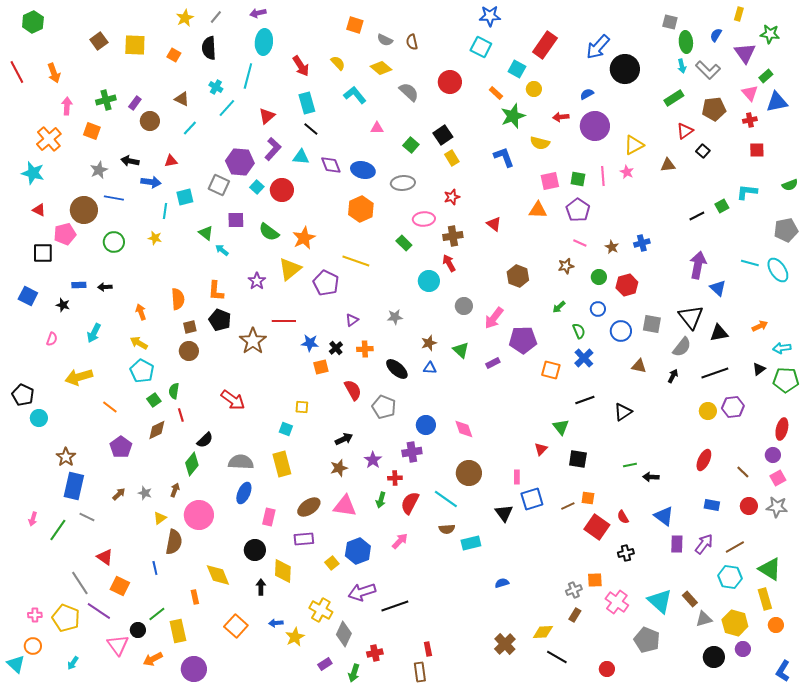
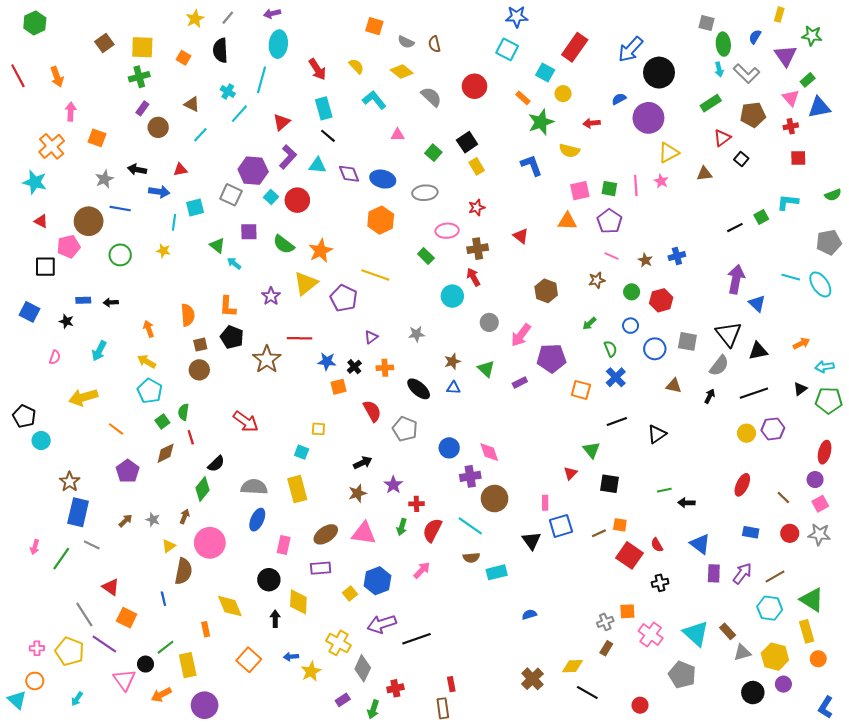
green cross: (106, 100) -> (139, 77), moved
purple circle: (595, 126) -> (648, 118), moved
purple cross: (412, 452) -> (470, 476), moved

